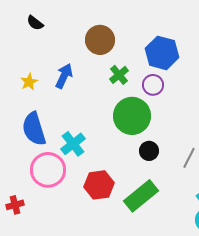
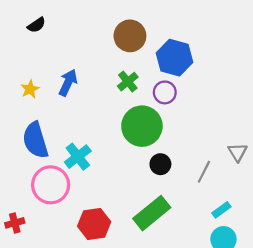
black semicircle: (35, 23) -> (36, 25), turned -72
brown circle: (100, 40) -> (130, 36), moved
red hexagon: (99, 185) -> (94, 224), moved

